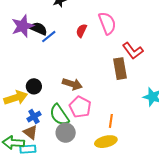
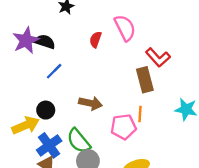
blue line: (49, 37) -> (54, 71), moved
pink pentagon: (80, 107) -> (123, 127), moved, turned -30
blue cross: (34, 117) -> (49, 145), size x1.5
orange line: (111, 121) -> (140, 114), moved

